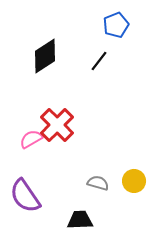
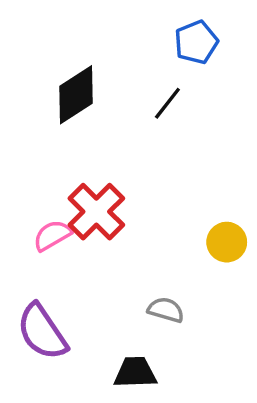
yellow circle: (134, 181) -> (227, 242), moved

